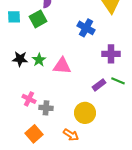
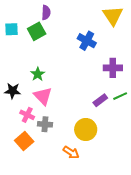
black star: (20, 59) -> (13, 91), moved
pink triangle: (62, 66) -> (43, 96), moved, turned 42
green line: (118, 81) -> (120, 96), turned -48
orange square: (34, 134) -> (24, 141), moved

